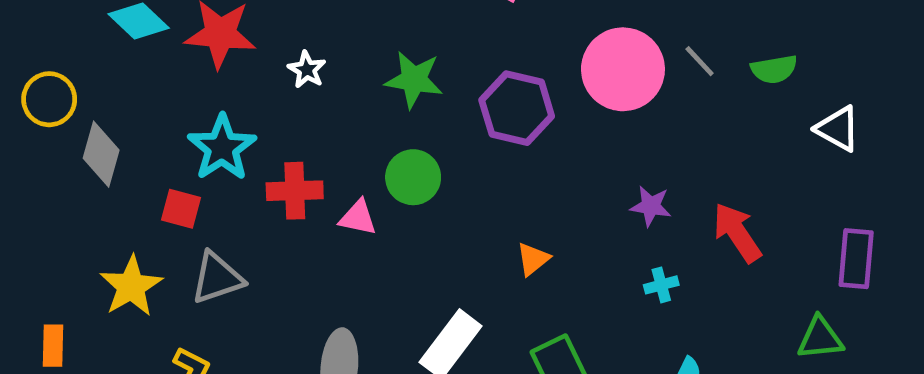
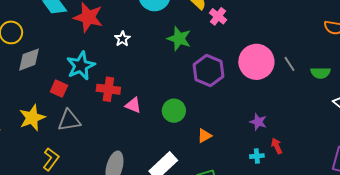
green star: (414, 80) -> (179, 39), moved
gray diamond: (101, 154) -> (29, 60), turned 44
green circle: (413, 177) -> (174, 111), moved
red arrow: (737, 233) -> (277, 146), moved, size x0.6

